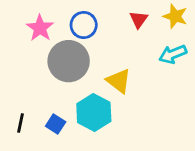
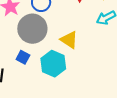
blue square: (56, 124) -> (23, 57), moved

